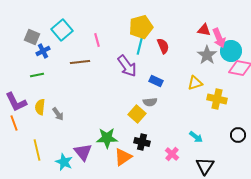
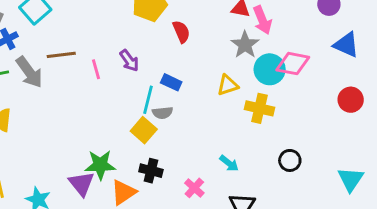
pink line: (97, 40) -> (96, 69), moved
cyan line: (140, 45) -> (148, 100), moved
cyan circle: (231, 51) -> (270, 69), moved
purple arrow: (127, 66) -> (129, 61), size x0.7
gray arrow: (58, 114) -> (29, 72), moved, size x1.6
purple triangle: (83, 152) -> (81, 184), moved

